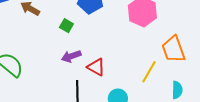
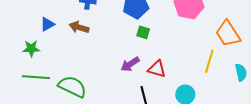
green square: (66, 26) -> (143, 32), moved

